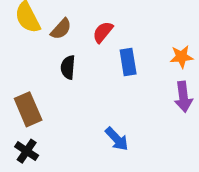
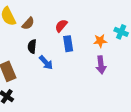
red semicircle: (103, 32) -> (61, 26), moved
blue arrow: (117, 139) -> (46, 63), moved

